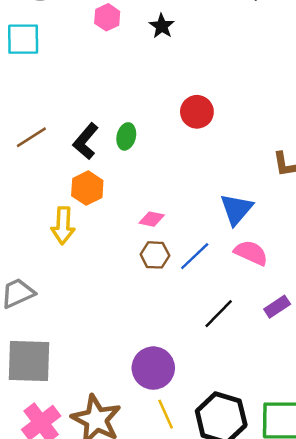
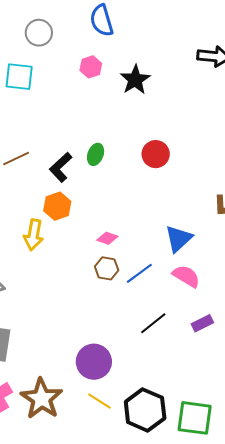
black star: (162, 26) -> (135, 80), size x1.4
green ellipse: (126, 136) -> (96, 154), moved
yellow line: (166, 414) -> (99, 401), turned -40

